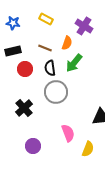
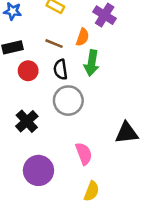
green arrow: (74, 63) -> (92, 63), turned -30
purple circle: (33, 146) -> (38, 170), size x1.5
yellow semicircle: (88, 149) -> (92, 191), moved

